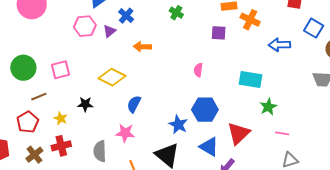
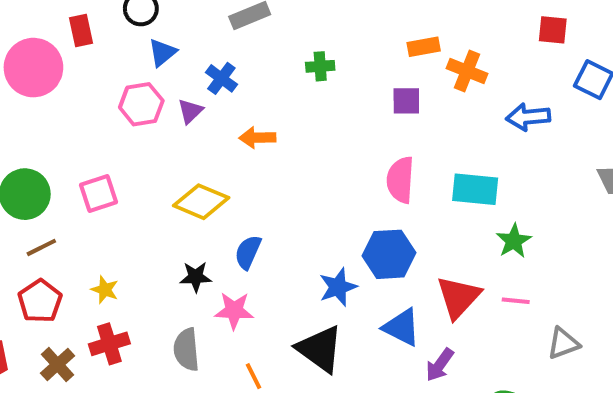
green cross: (176, 13) -> (320, 66), turned -32
pink semicircle: (198, 70) -> (400, 180), moved, size x1.6
brown line: (39, 97) -> (41, 247), moved
black star: (85, 104) -> (196, 277), moved
blue star: (178, 124) -> (338, 287), turned 30
pink line: (282, 133) -> (516, 301), moved

